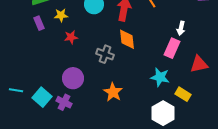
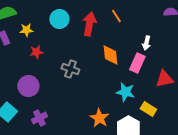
orange diamond: (127, 39) -> (110, 55), moved
purple circle: (73, 78) -> (28, 86), moved
orange star: (113, 92) -> (99, 118), moved
purple cross: (64, 102) -> (39, 118), moved, turned 35

